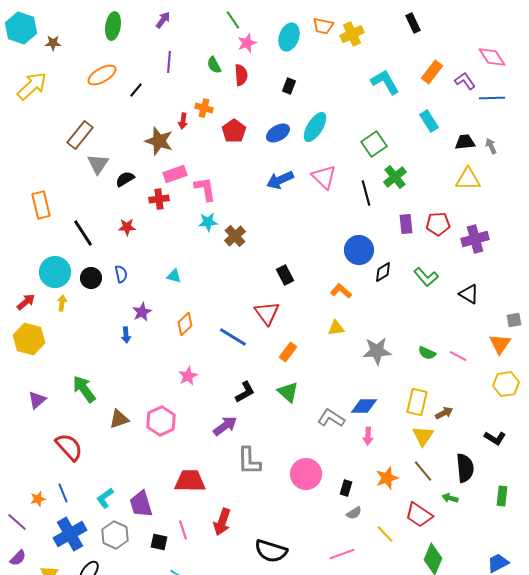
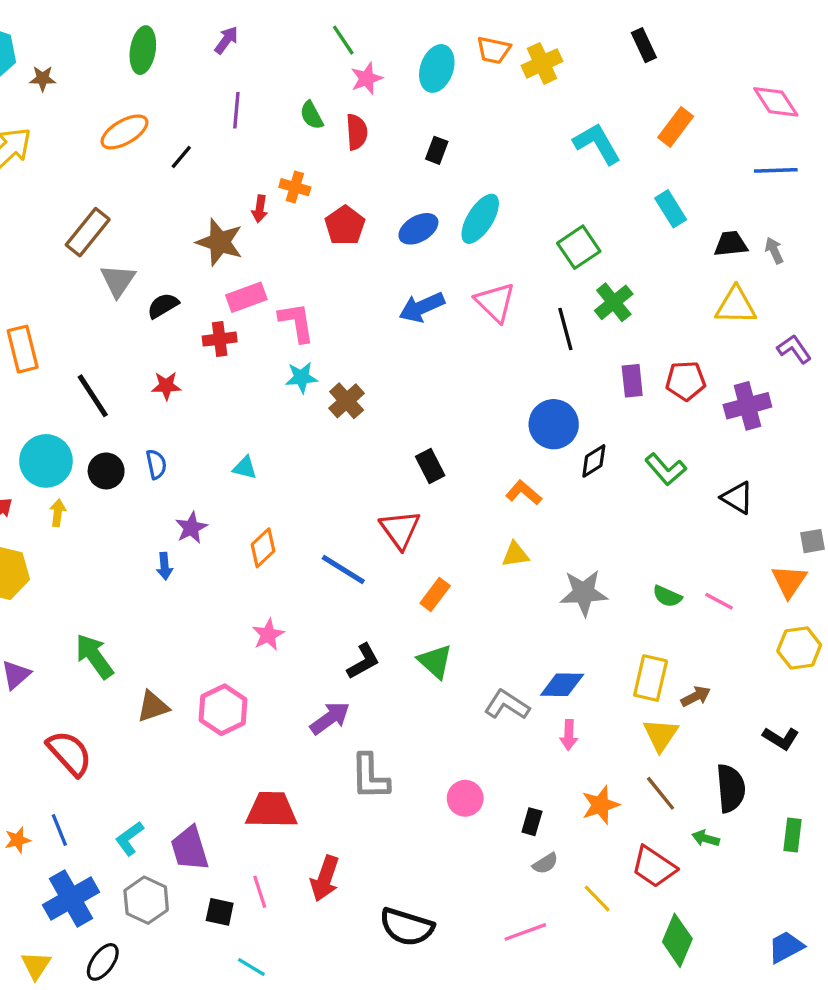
purple L-shape: (465, 81) -> (794, 349), moved
pink circle: (306, 474) -> (465, 798), size x0.7

